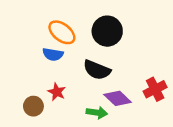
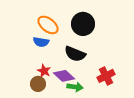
red cross: (155, 89) -> (106, 76), moved
purple diamond: (118, 98) -> (64, 76), moved
brown circle: (33, 106) -> (38, 84), moved

